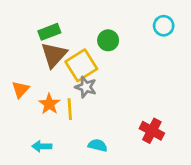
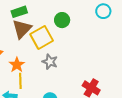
gray star: (86, 87) -> (50, 62), moved
yellow line: (70, 109) -> (20, 81), moved

